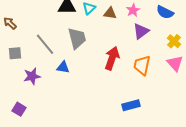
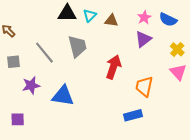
pink star: (133, 10) -> (144, 18), moved
orange trapezoid: (142, 65) -> (144, 86), moved
blue triangle: (63, 67) -> (63, 96), moved, size x1.6
purple square: (19, 109) -> (18, 119), turned -32

